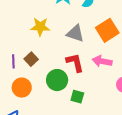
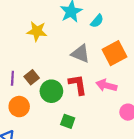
yellow star: (40, 27) -> (37, 31), moved
green circle: (57, 80) -> (51, 91), moved
green square: (77, 97) -> (68, 121), moved

